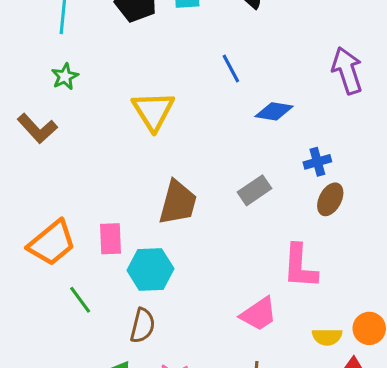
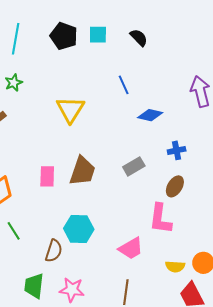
brown ellipse: (330, 199) -> (175, 186), moved
pink rectangle: (111, 239) -> (47, 176), moved
cyan hexagon: (150, 270) -> (79, 229), moved

